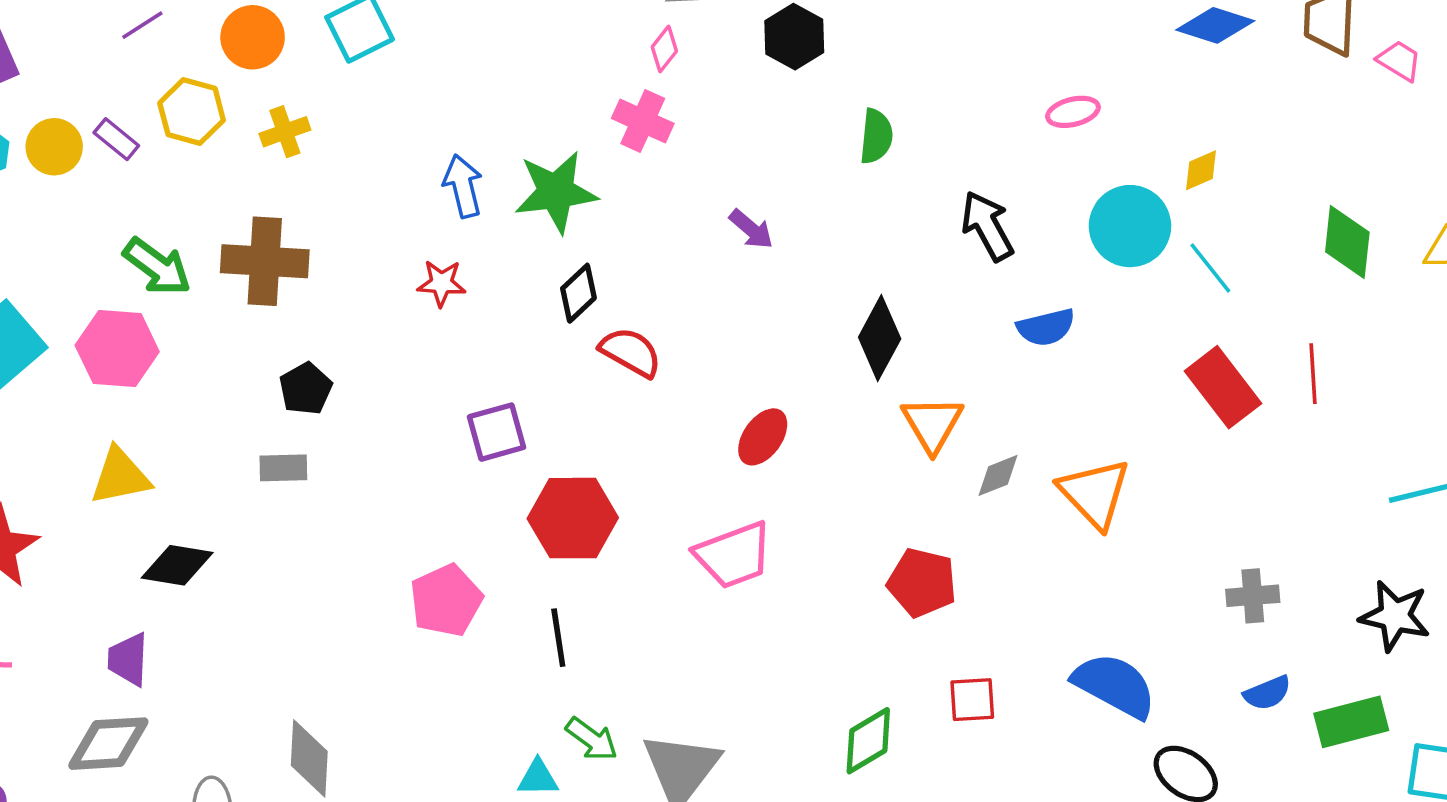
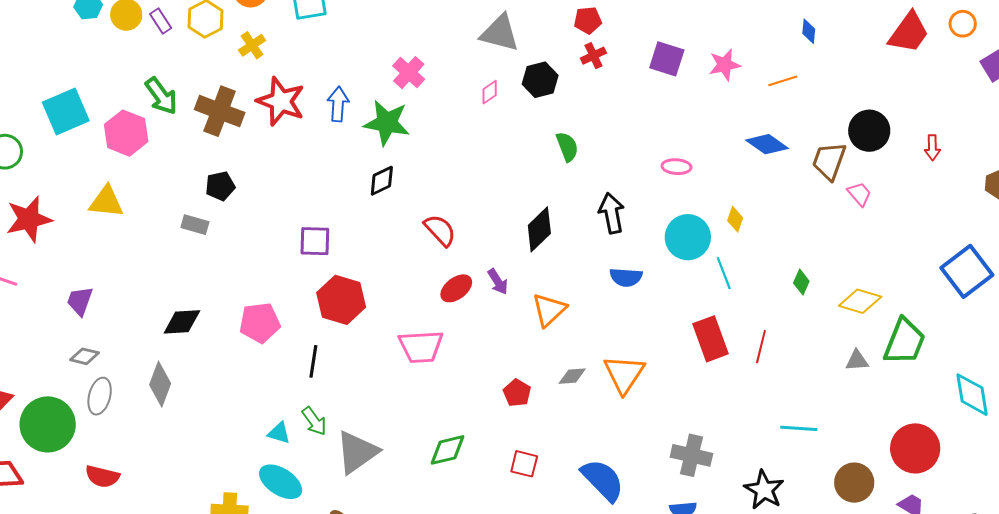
pink diamond: (664, 49) -> (490, 92), moved
pink cross: (643, 121) -> (409, 73), moved
yellow cross: (285, 132) -> (252, 45), turned -32
green semicircle: (876, 136) -> (567, 147), turned -44
yellow diamond: (1201, 170) -> (735, 219), turned -65
purple arrow: (751, 229) -> (498, 282), moved
green diamond: (1347, 242) -> (801, 282), size x0.6
red star: (441, 283) -> (281, 101), moved, size x1.8
black diamond: (880, 338) -> (539, 229), moved
red semicircle: (631, 352) -> (440, 230), moved
gray diamond: (998, 475) -> (572, 376), moved
black diamond: (177, 565) -> (182, 322), moved, turned -30
red pentagon: (922, 583) -> (517, 393), size x0.7
gray cross: (1253, 596) -> (691, 455), size x1.4
green diamond: (868, 741) -> (447, 450), moved
gray diamond: (108, 744) -> (84, 356), moved, size x0.6

